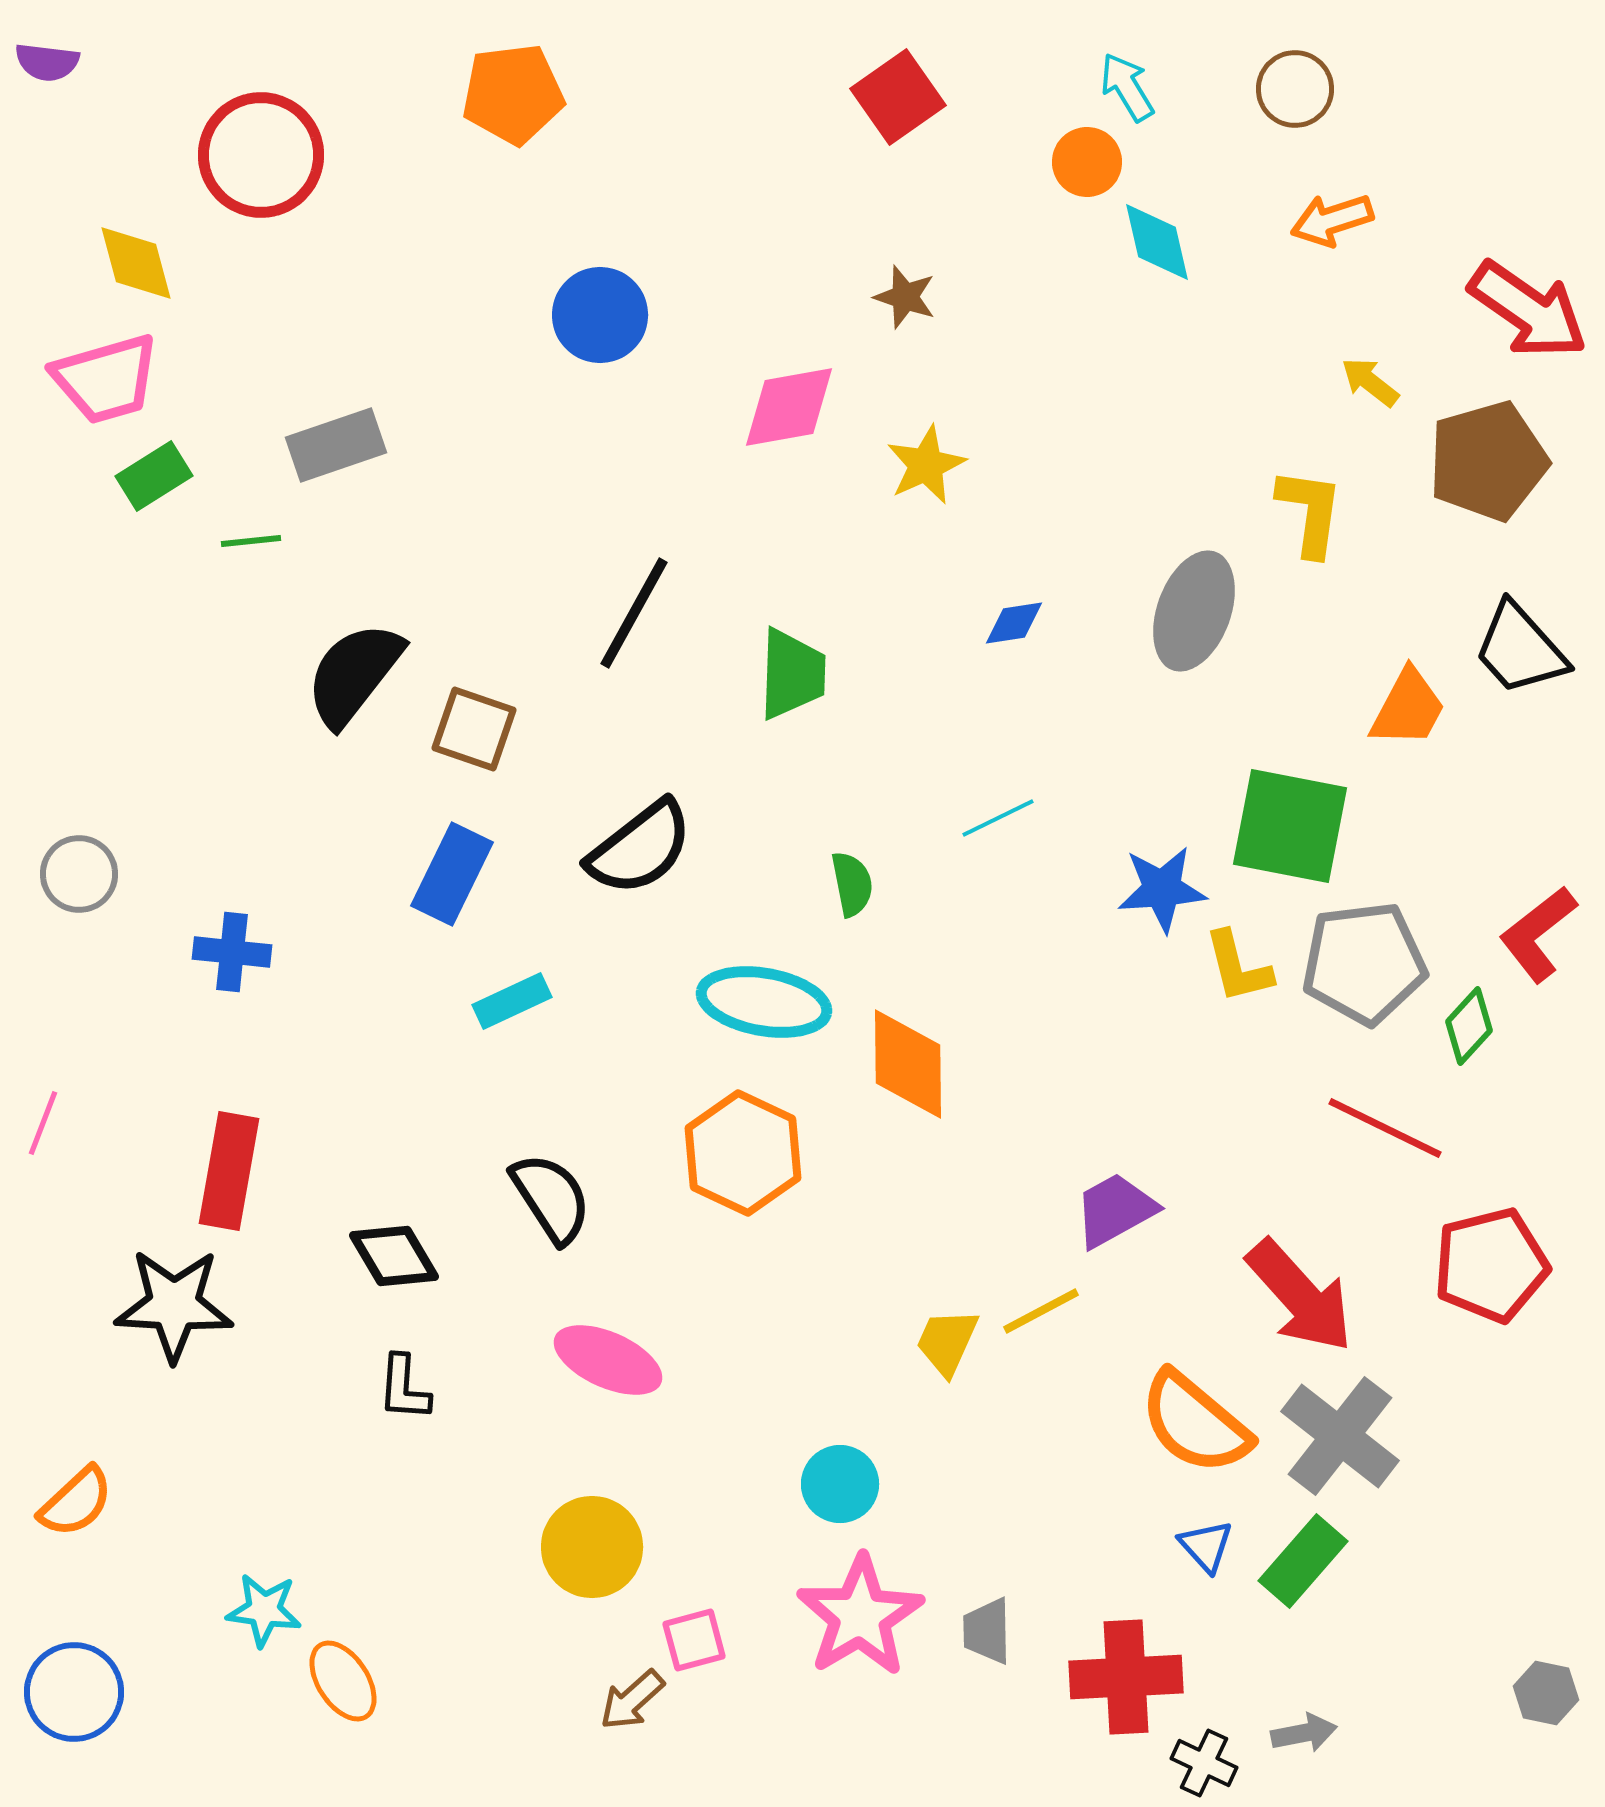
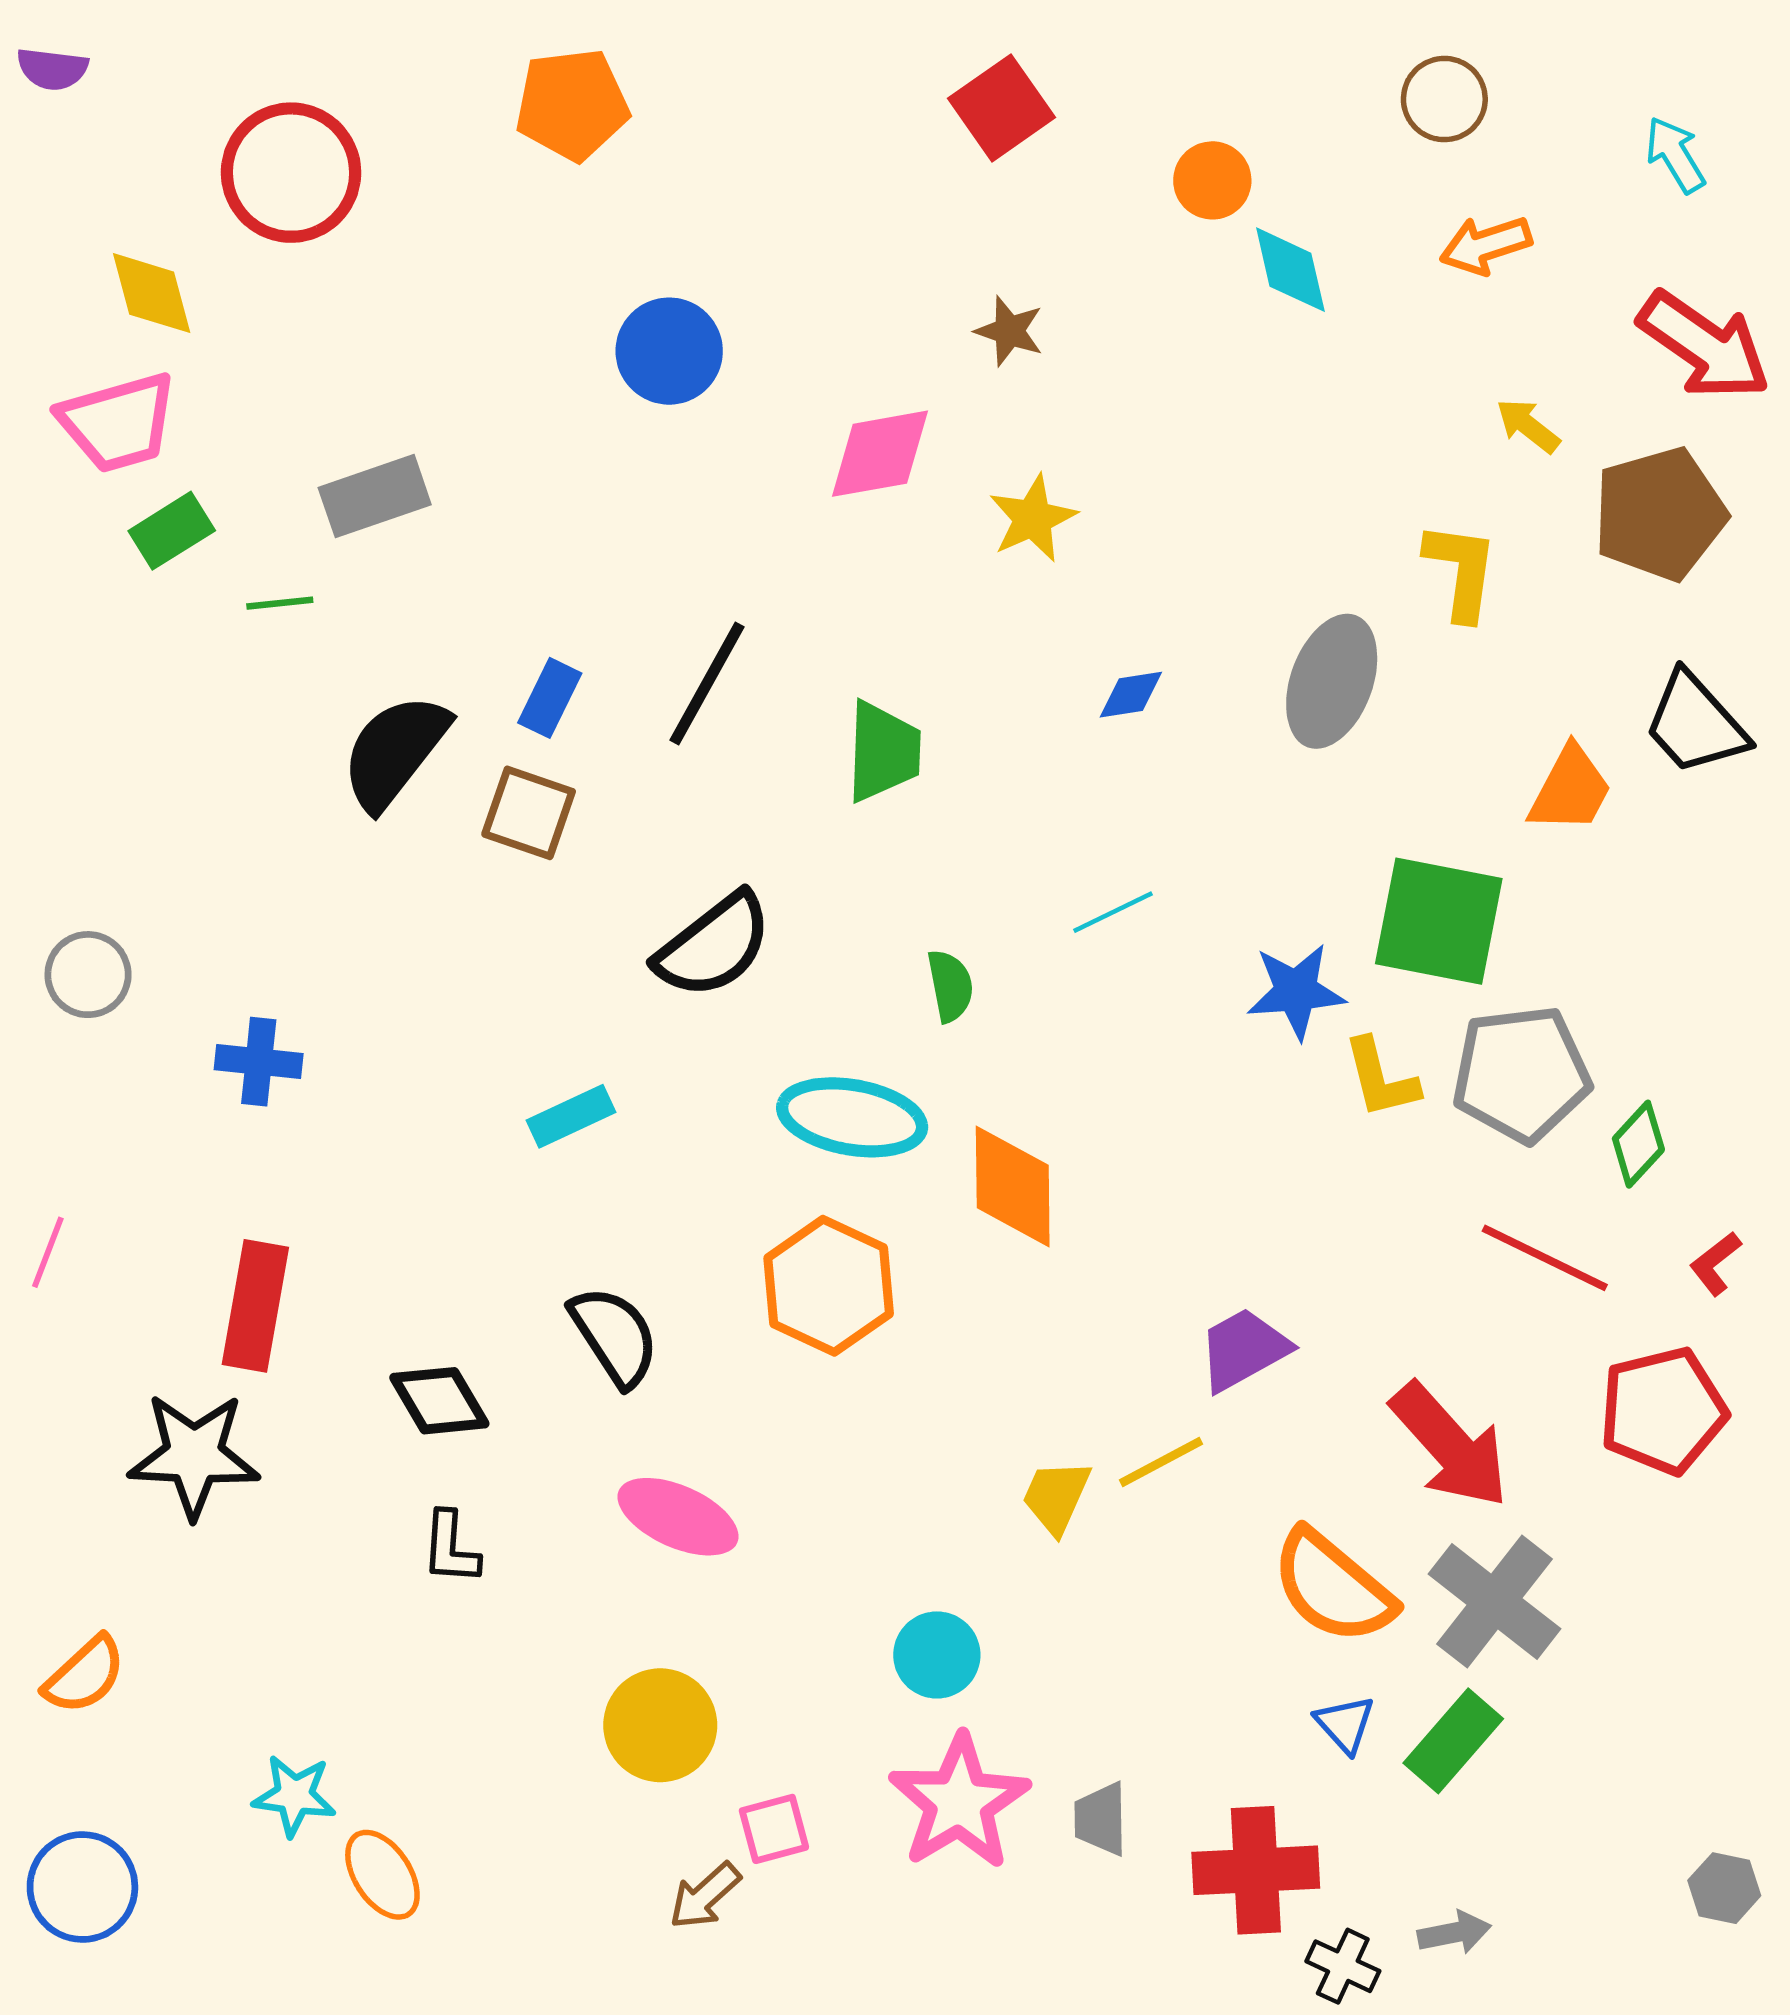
cyan arrow: (1127, 87) -> (1675, 155), moved
blue rectangle: (452, 874) -> (550, 698), moved, size x0.7
red L-shape: (1538, 934) -> (1715, 1263), moved, size x0.6

